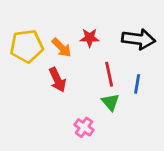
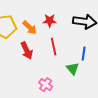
red line: (109, 74) -> (54, 47), moved
green triangle: (111, 102) -> (73, 69), moved

